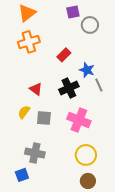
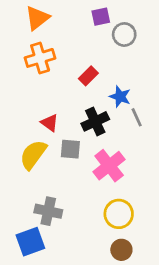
yellow semicircle: (24, 112) -> (33, 155), size x1.6
gray square: (44, 118) -> (70, 149), moved
pink cross: (79, 120) -> (109, 166), turned 30
blue square: (22, 175) -> (30, 242), size x1.5

